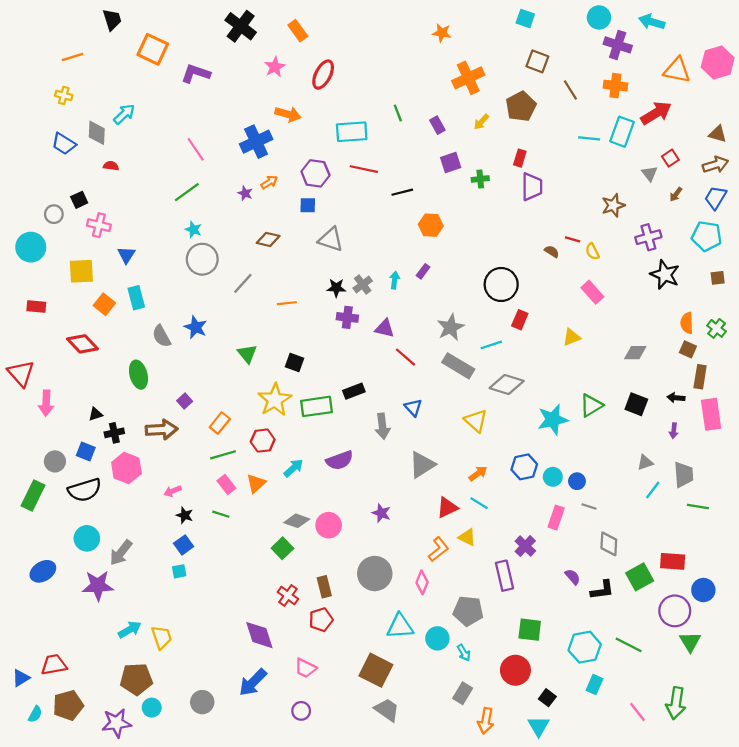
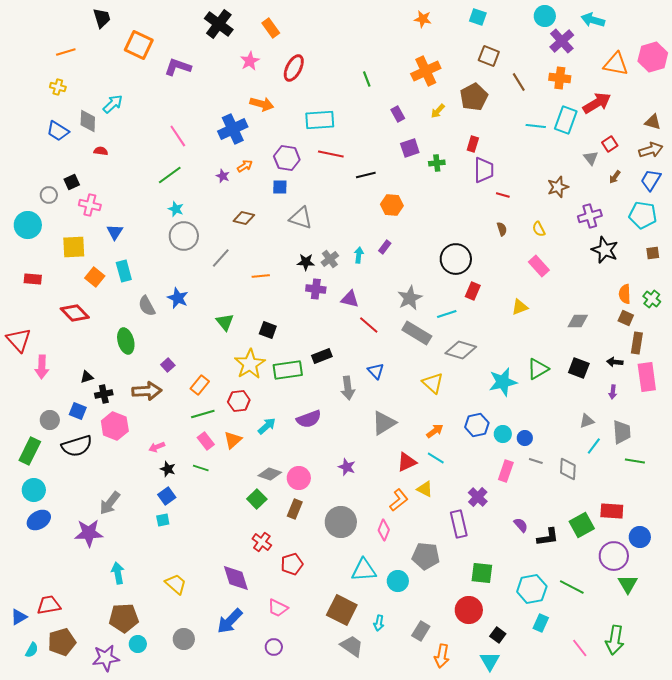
orange star: (442, 33) -> (423, 19), moved
purple cross: (618, 45) -> (562, 41), turned 30
green line: (398, 113) -> (367, 79), moved
red line: (573, 239) -> (503, 195), moved
brown semicircle: (552, 252) -> (502, 229), turned 40
cyan circle: (87, 538) -> (34, 490), moved
gray diamond: (609, 544) -> (568, 469), moved
brown rectangle: (324, 587) -> (295, 509), moved, turned 36
cyan arrow: (130, 630) -> (118, 573), turned -70
yellow trapezoid: (162, 637) -> (176, 584), moved, turned -30
cyan arrow: (464, 653) -> (379, 623), moved, turned 42

